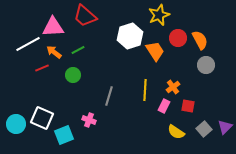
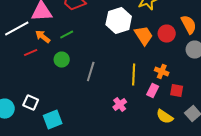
red circle: (178, 38) -> (167, 34), moved
orange cross: (173, 87) -> (162, 72), turned -32
gray line: (109, 96) -> (91, 72), moved
white square: (42, 118) -> (31, 103), size x0.7
pink cross: (89, 120) -> (120, 105), moved, turned 32

